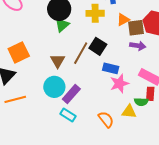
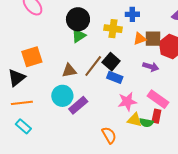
brown square: (136, 28) -> (153, 39), moved
brown triangle: (58, 61) -> (69, 71), turned 42
blue rectangle: (111, 68) -> (115, 77), moved
yellow triangle: (129, 112) -> (135, 120), moved
cyan rectangle: (68, 115) -> (23, 126), moved

